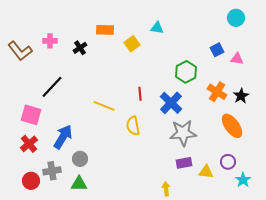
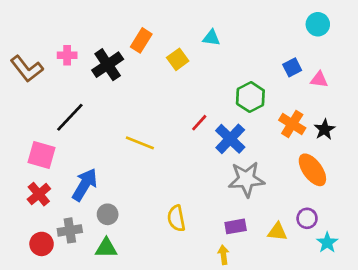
orange rectangle: (105, 30) -> (141, 40), turned -60
black cross: (80, 48) -> (108, 65), size x1.6
red line: (140, 94) -> (199, 123), moved, turned 48
yellow semicircle: (133, 126) -> (176, 218), moved
purple rectangle: (184, 163) -> (236, 226), moved

